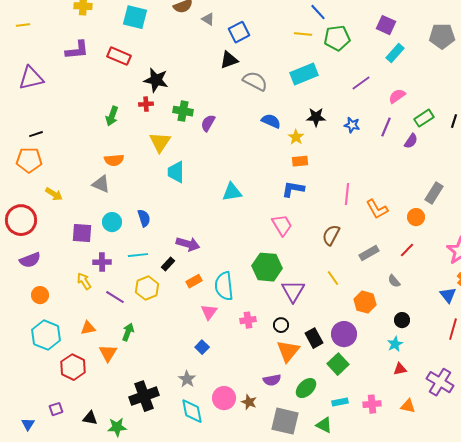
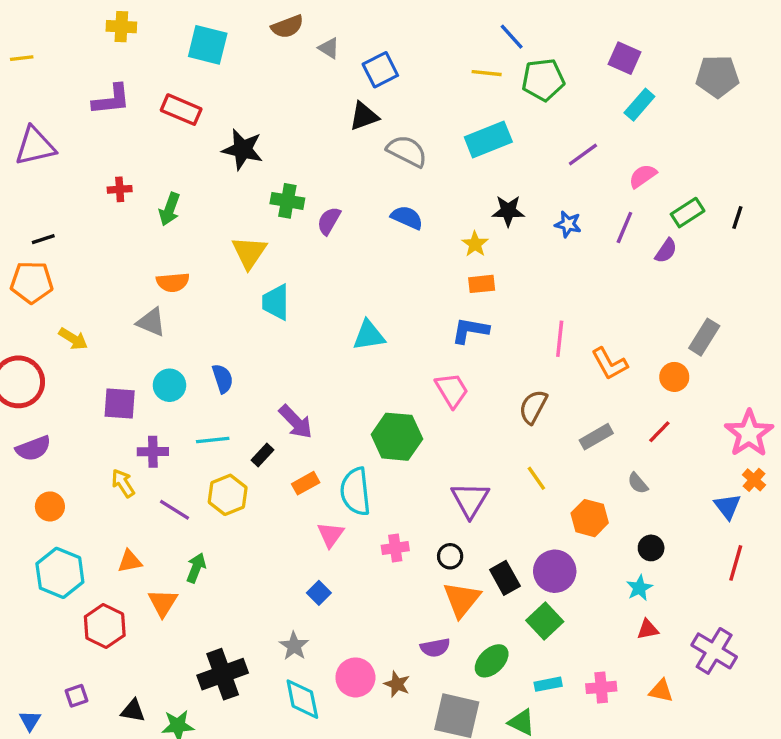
red cross: (146, 104) -> (120, 189), moved
blue semicircle: (271, 121) -> (407, 218), moved
purple arrow: (188, 244) -> (296, 422), turned 30
green hexagon: (267, 267) -> (397, 437), moved

